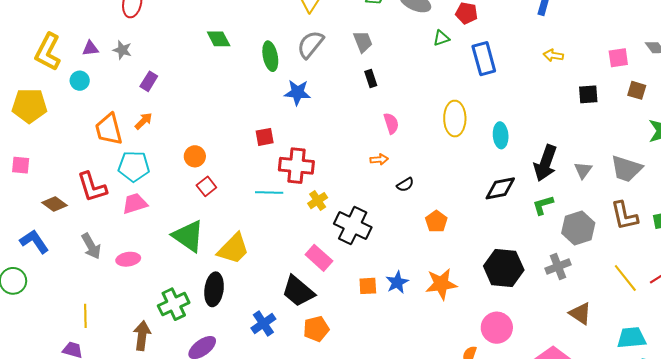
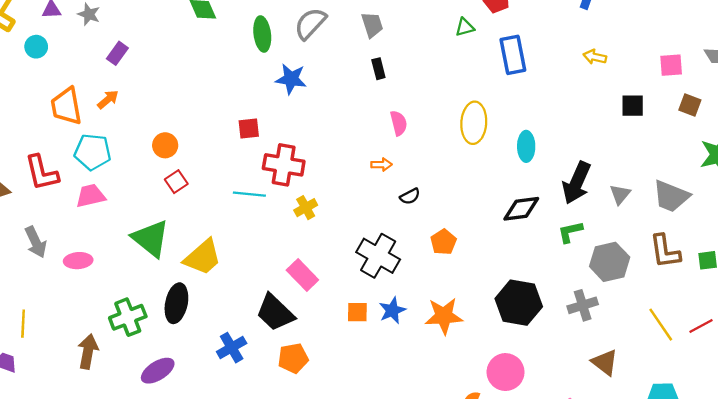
black cross: (353, 225) -> (378, 256), moved

